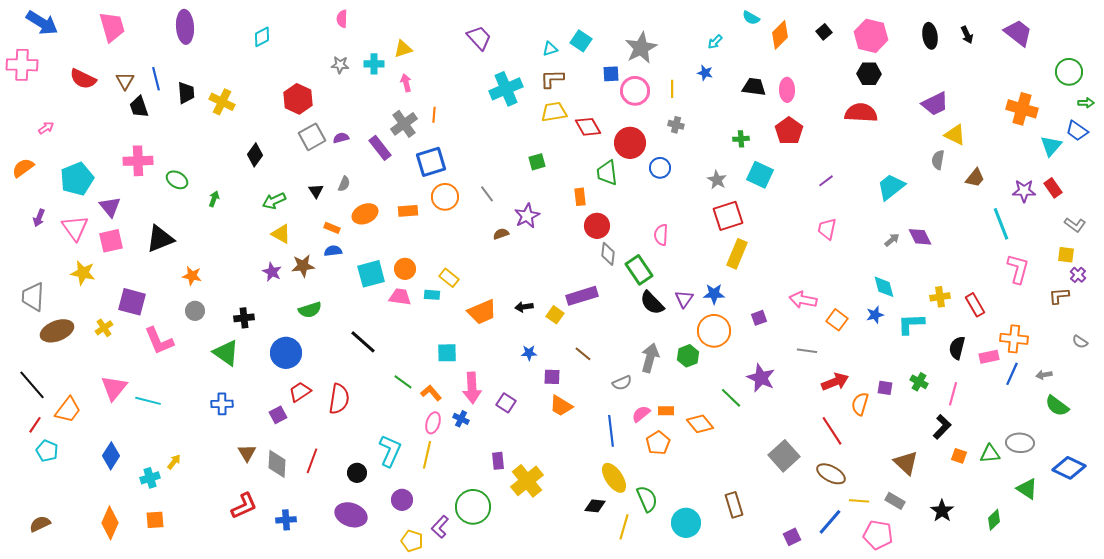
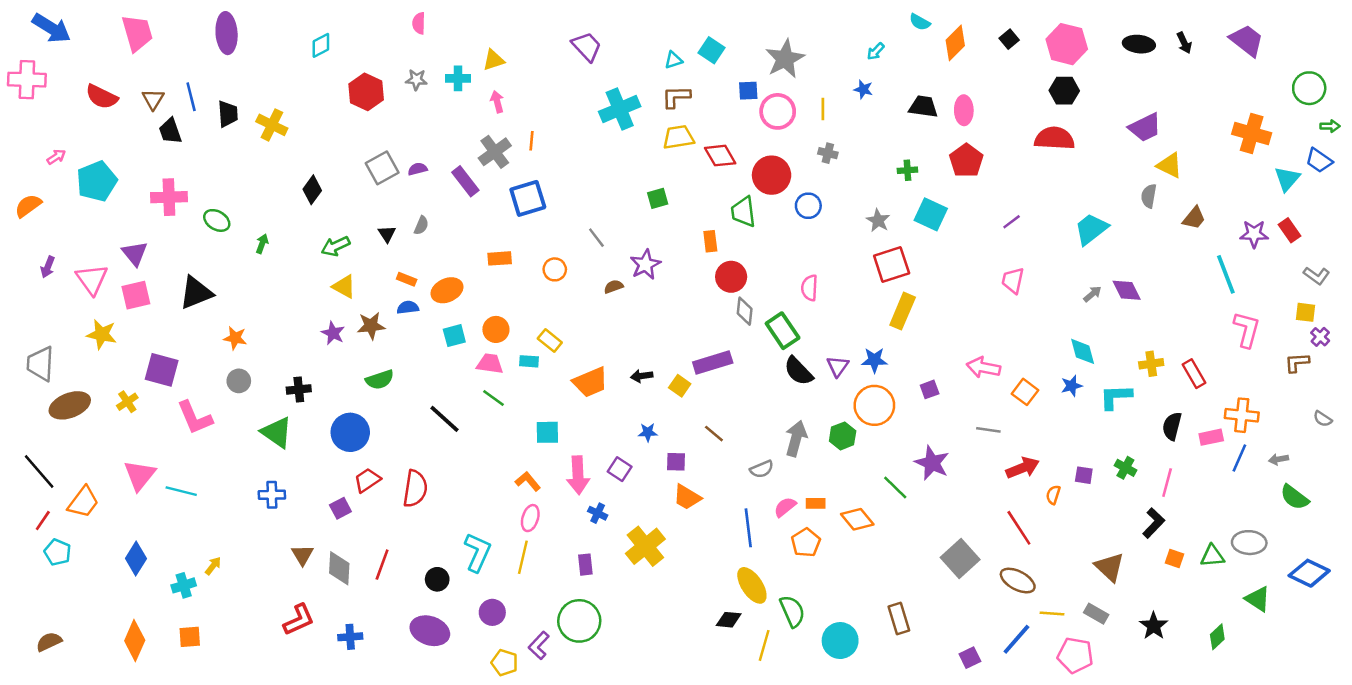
black ellipse: (930, 36) -> (1139, 44), turned -75
red hexagon: (298, 99) -> (366, 92), moved
cyan pentagon: (77, 179) -> (97, 181), moved
orange circle: (445, 197) -> (555, 269), moved, size x0.7
orange ellipse: (365, 214) -> (447, 290), moved
cyan square: (371, 274) -> (454, 336), size x0.7
green line: (403, 382) -> (494, 398), moved
purple square: (506, 403) -> (620, 469), moved
orange semicircle: (860, 404) -> (1053, 495), size x0.7
blue cross: (461, 419) -> (598, 513), moved
purple rectangle: (498, 461) -> (585, 565), moved
yellow cross: (527, 481) -> (645, 546), moved

